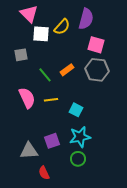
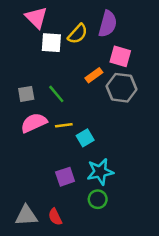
gray square: (21, 55) -> (26, 94), moved
orange rectangle: (67, 70) -> (94, 75), moved
pink semicircle: (27, 98) -> (34, 123), turned -90
cyan square: (76, 110) -> (85, 138), moved, turned 32
gray triangle: (29, 151) -> (26, 216), moved

